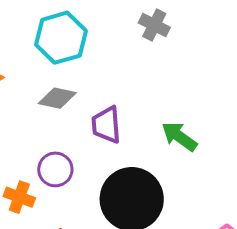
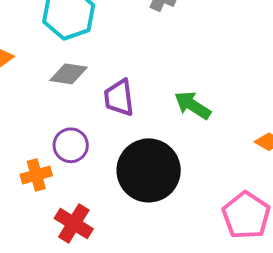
orange cross: (19, 197) -> (36, 175), turned -32

